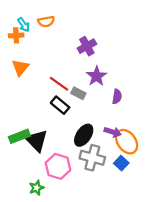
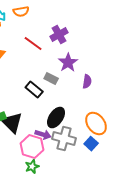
red line: (59, 84) -> (33, 44), moved
purple arrow: (113, 132) -> (43, 135), moved
green star: (36, 188) -> (32, 167), moved

